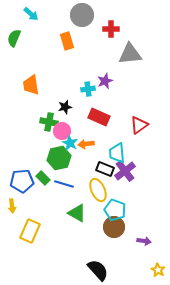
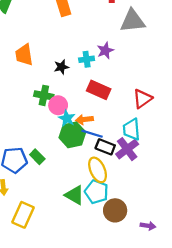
black star: (65, 107) -> (61, 67), moved
cyan trapezoid: (117, 153) -> (132, 129), moved
green hexagon: (59, 158) -> (72, 135), moved
blue line: (64, 184) -> (92, 134), moved
cyan pentagon: (115, 210) -> (96, 192), moved

